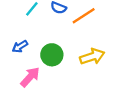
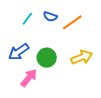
blue arrow: (20, 46) -> (19, 52), size x1.5

